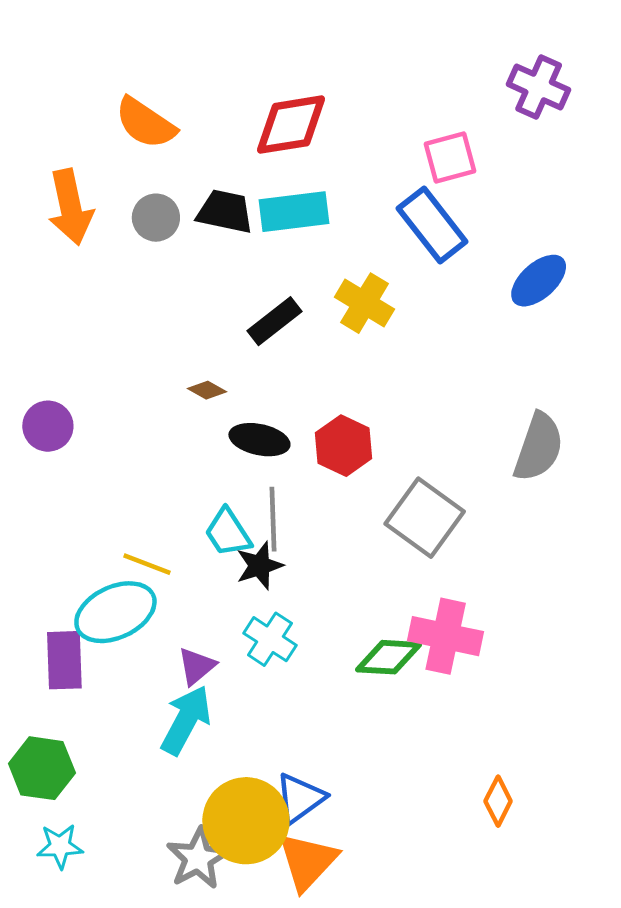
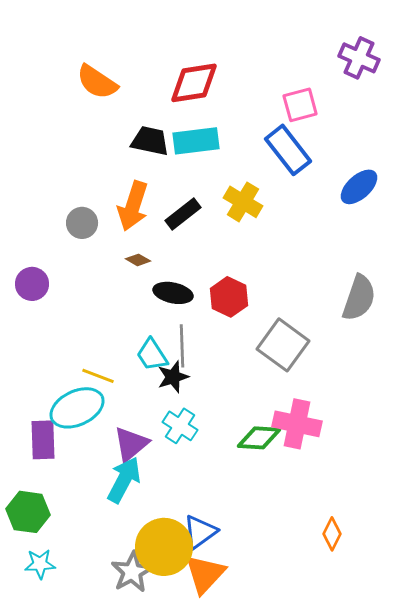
orange arrow: (70, 207) -> (133, 206), moved, turned 30
gray circle: (156, 218) -> (82, 223), moved
purple triangle: (196, 666) -> (131, 444), size x1.4

